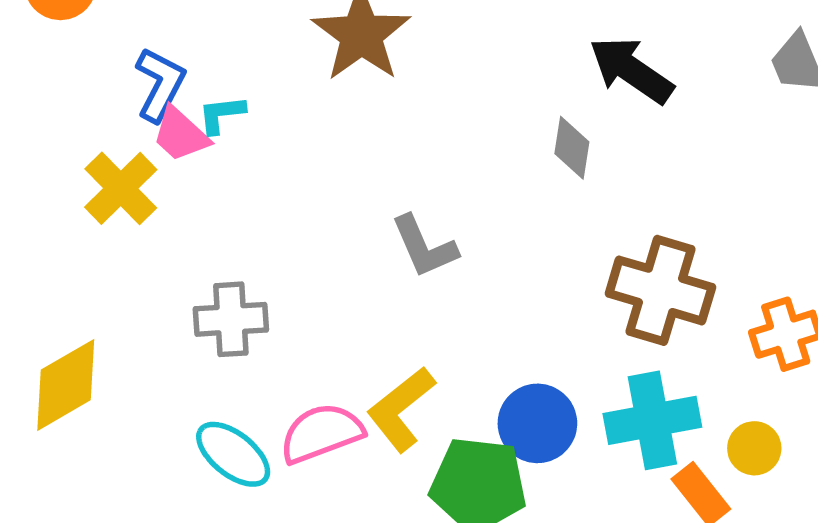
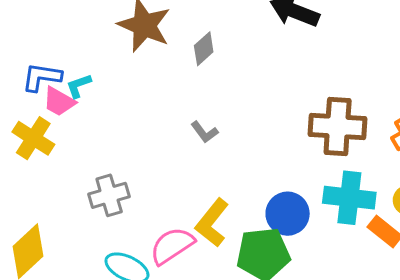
blue L-shape: (160, 84) -> (42, 77), turned -96
gray diamond: (572, 148) -> (204, 49), moved, turned 52
gray L-shape: (424, 247) -> (205, 132), size x0.7
cyan cross: (652, 420) -> (349, 198), turned 30

